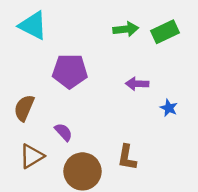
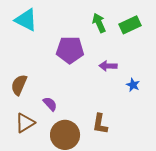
green arrow: (126, 29) -> (99, 23), turned -108
purple pentagon: (70, 71) -> (70, 50), moved

